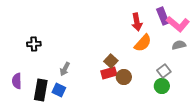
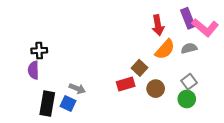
gray semicircle: (179, 45) -> (189, 48), moved
brown square: (111, 61) -> (139, 68), moved
gray arrow: (65, 69) -> (77, 89), moved, turned -96
brown circle: (124, 77) -> (156, 89), moved
purple semicircle: (17, 81) -> (33, 70), moved

